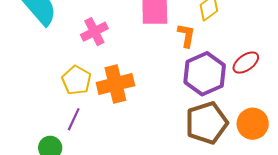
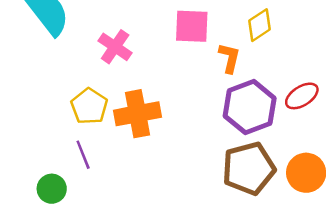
pink cross: (94, 32) -> (115, 47), turned -32
purple line: (74, 119) -> (83, 155), turned -50

